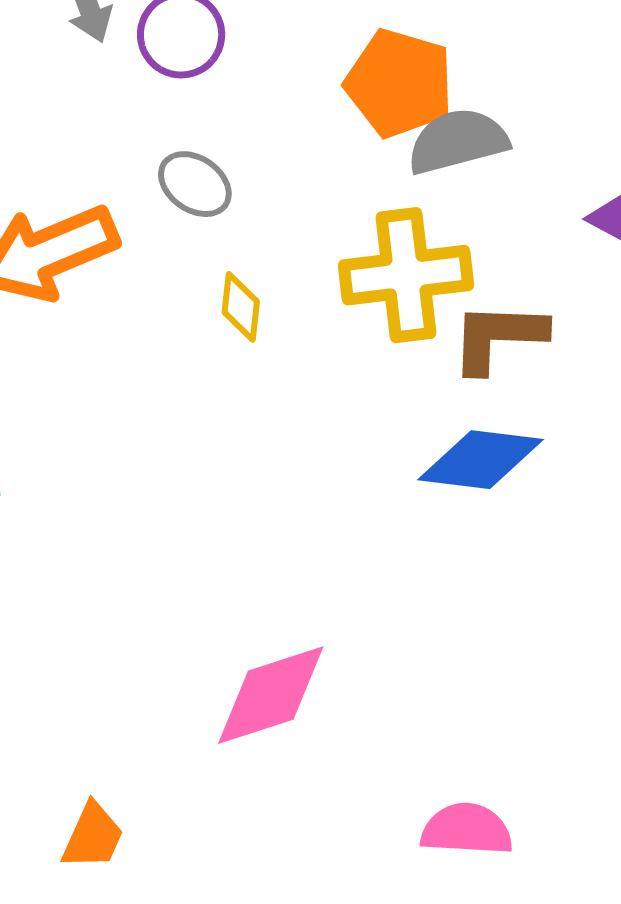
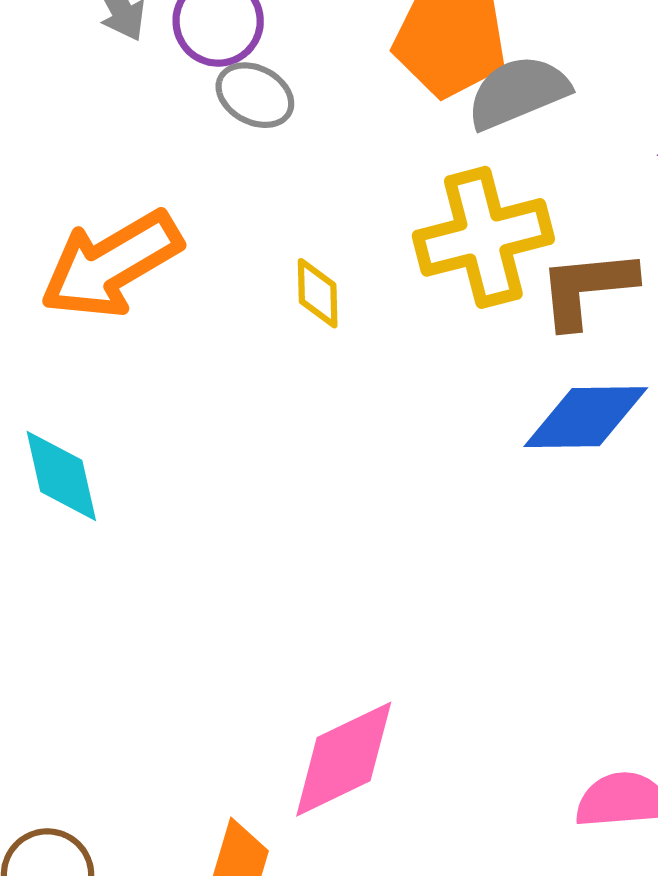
gray ellipse: (195, 184) -> (255, 95), moved
pink diamond: (271, 695) -> (344, 759), moved

